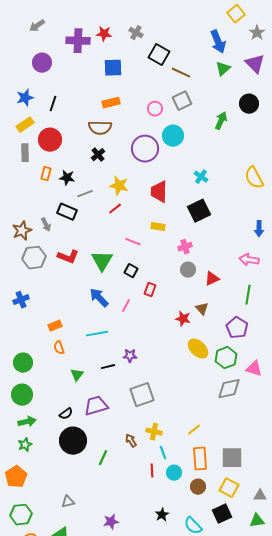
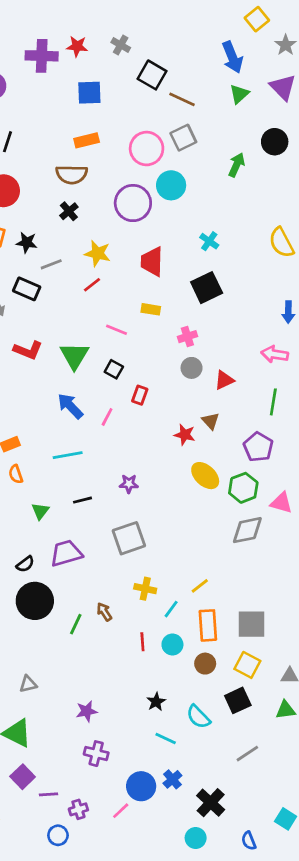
pink circle: (155, 109) -> (147, 149), size x1.6
purple star: (130, 356) -> (129, 484), moved
brown arrow: (131, 441) -> (104, 612), moved
cyan line: (163, 453) -> (171, 609), moved, turned 56

